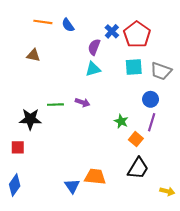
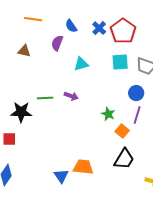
blue semicircle: (68, 25) -> (71, 26), moved
purple semicircle: (94, 47) -> (57, 43), moved

